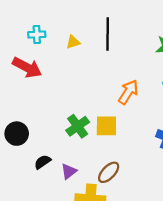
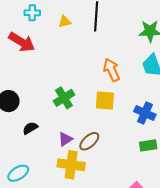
orange arrow: (128, 92) -> (112, 70), turned -60
yellow square: (106, 126) -> (105, 100), moved
purple triangle: (69, 171) -> (65, 139), moved

